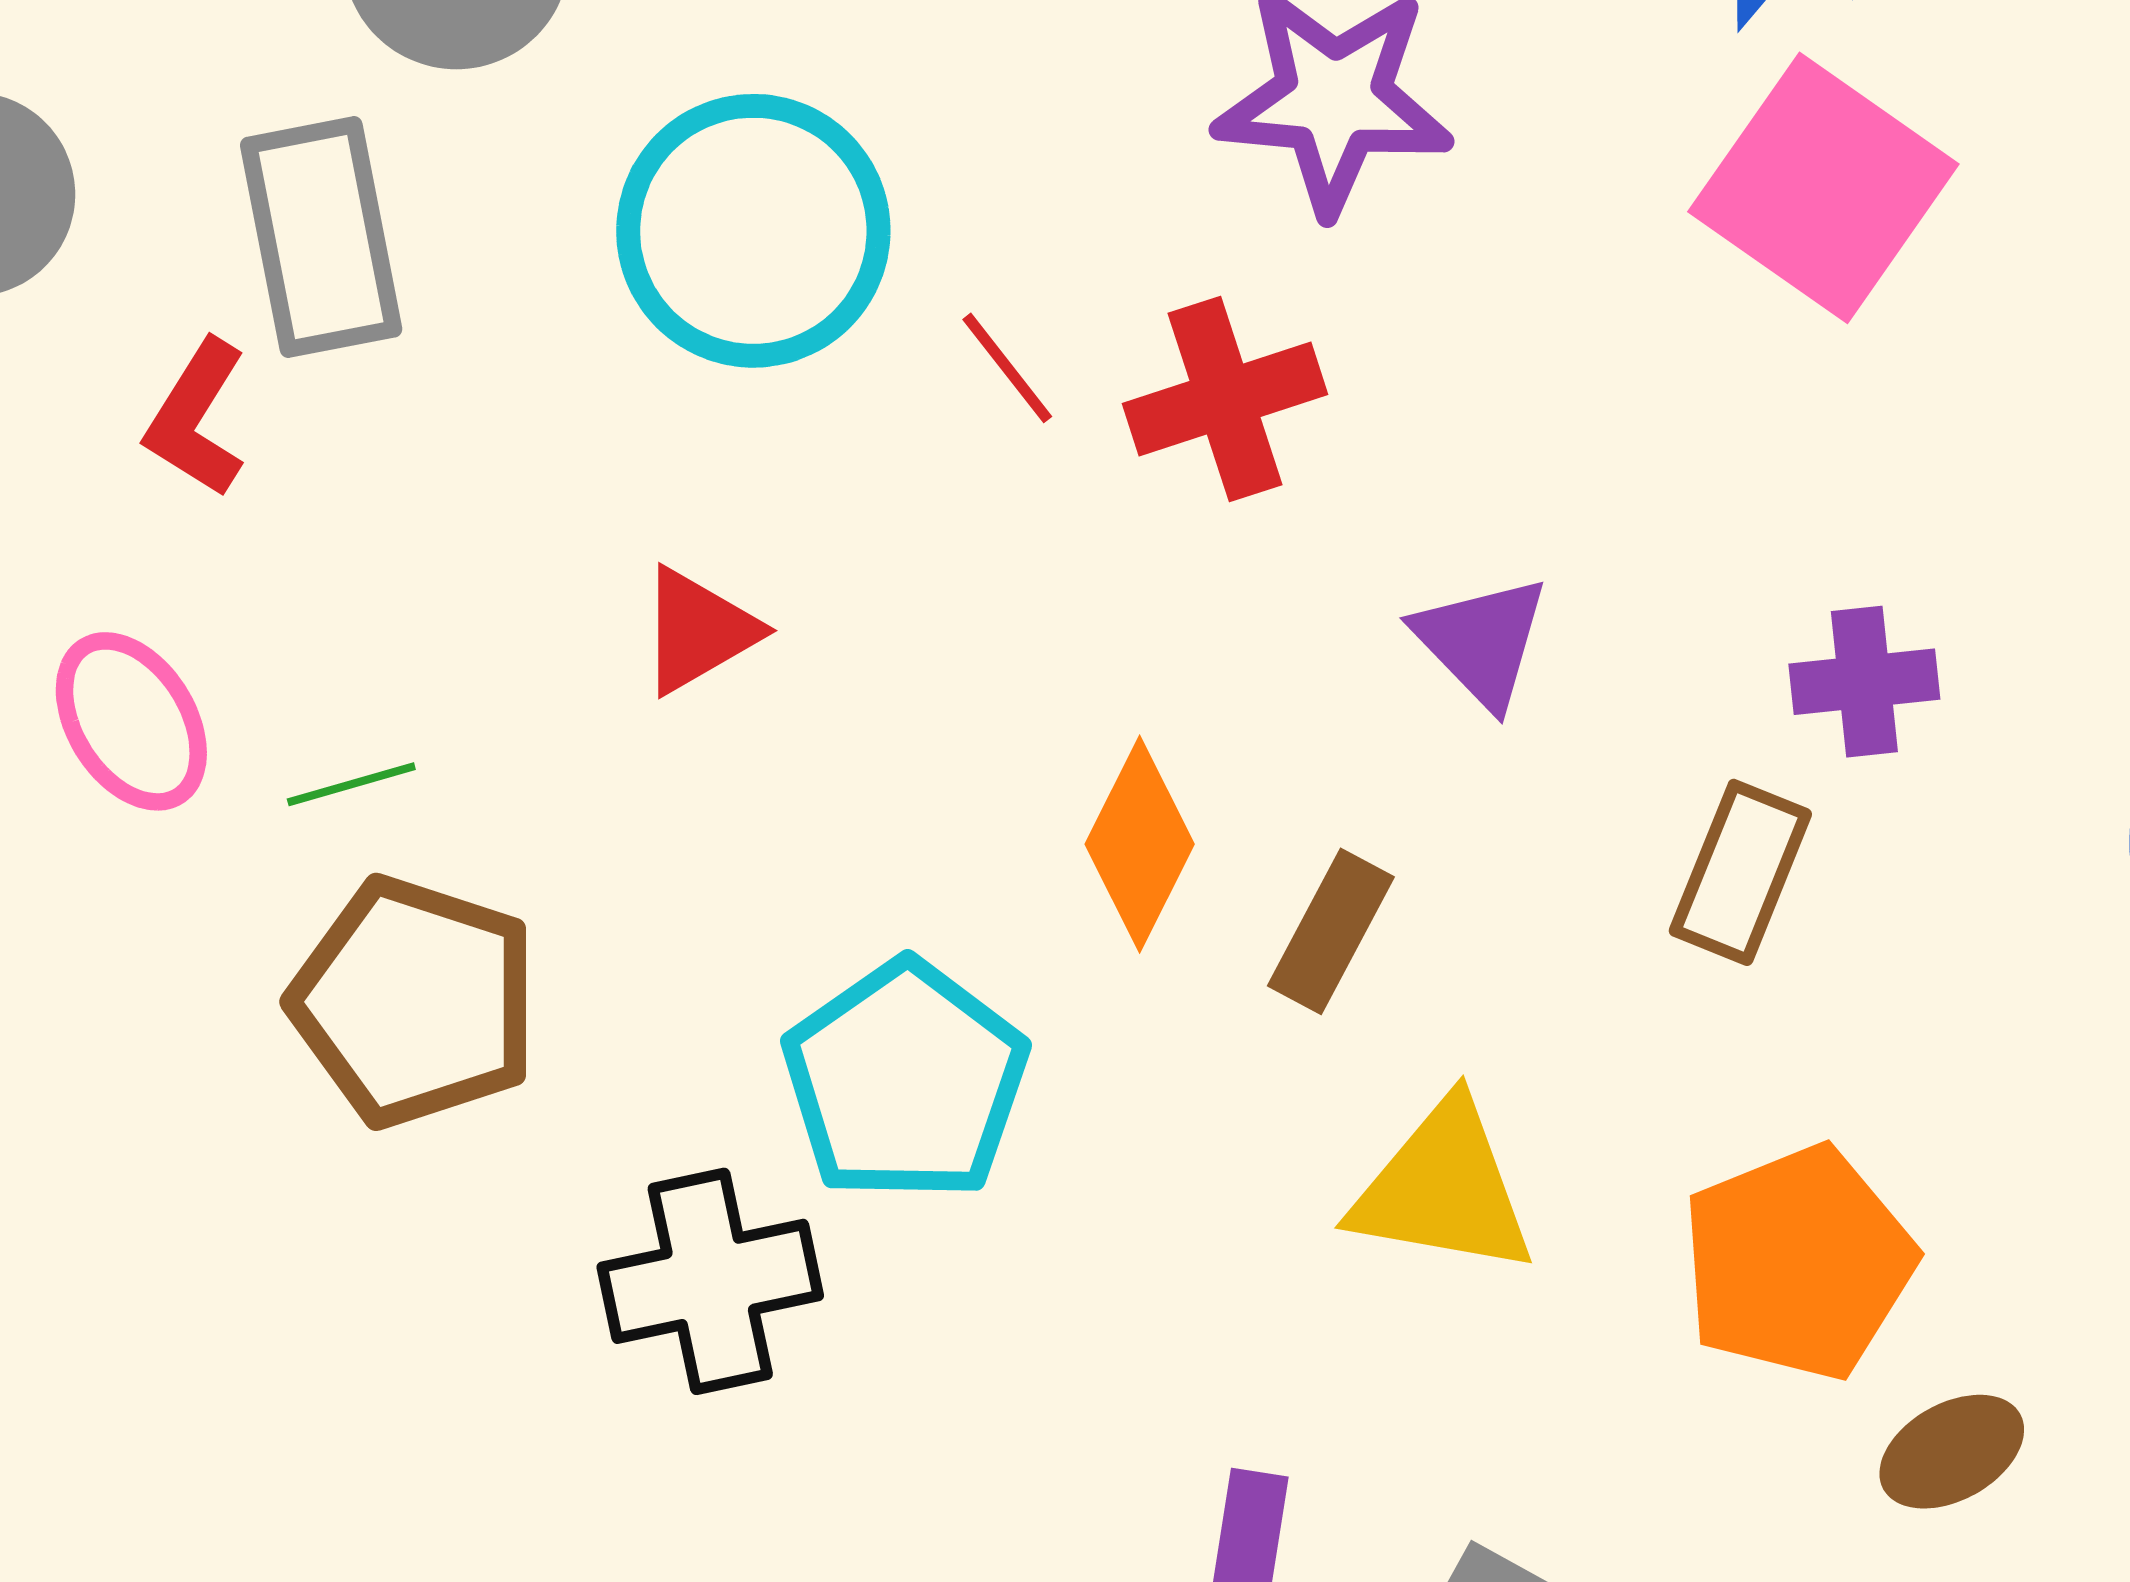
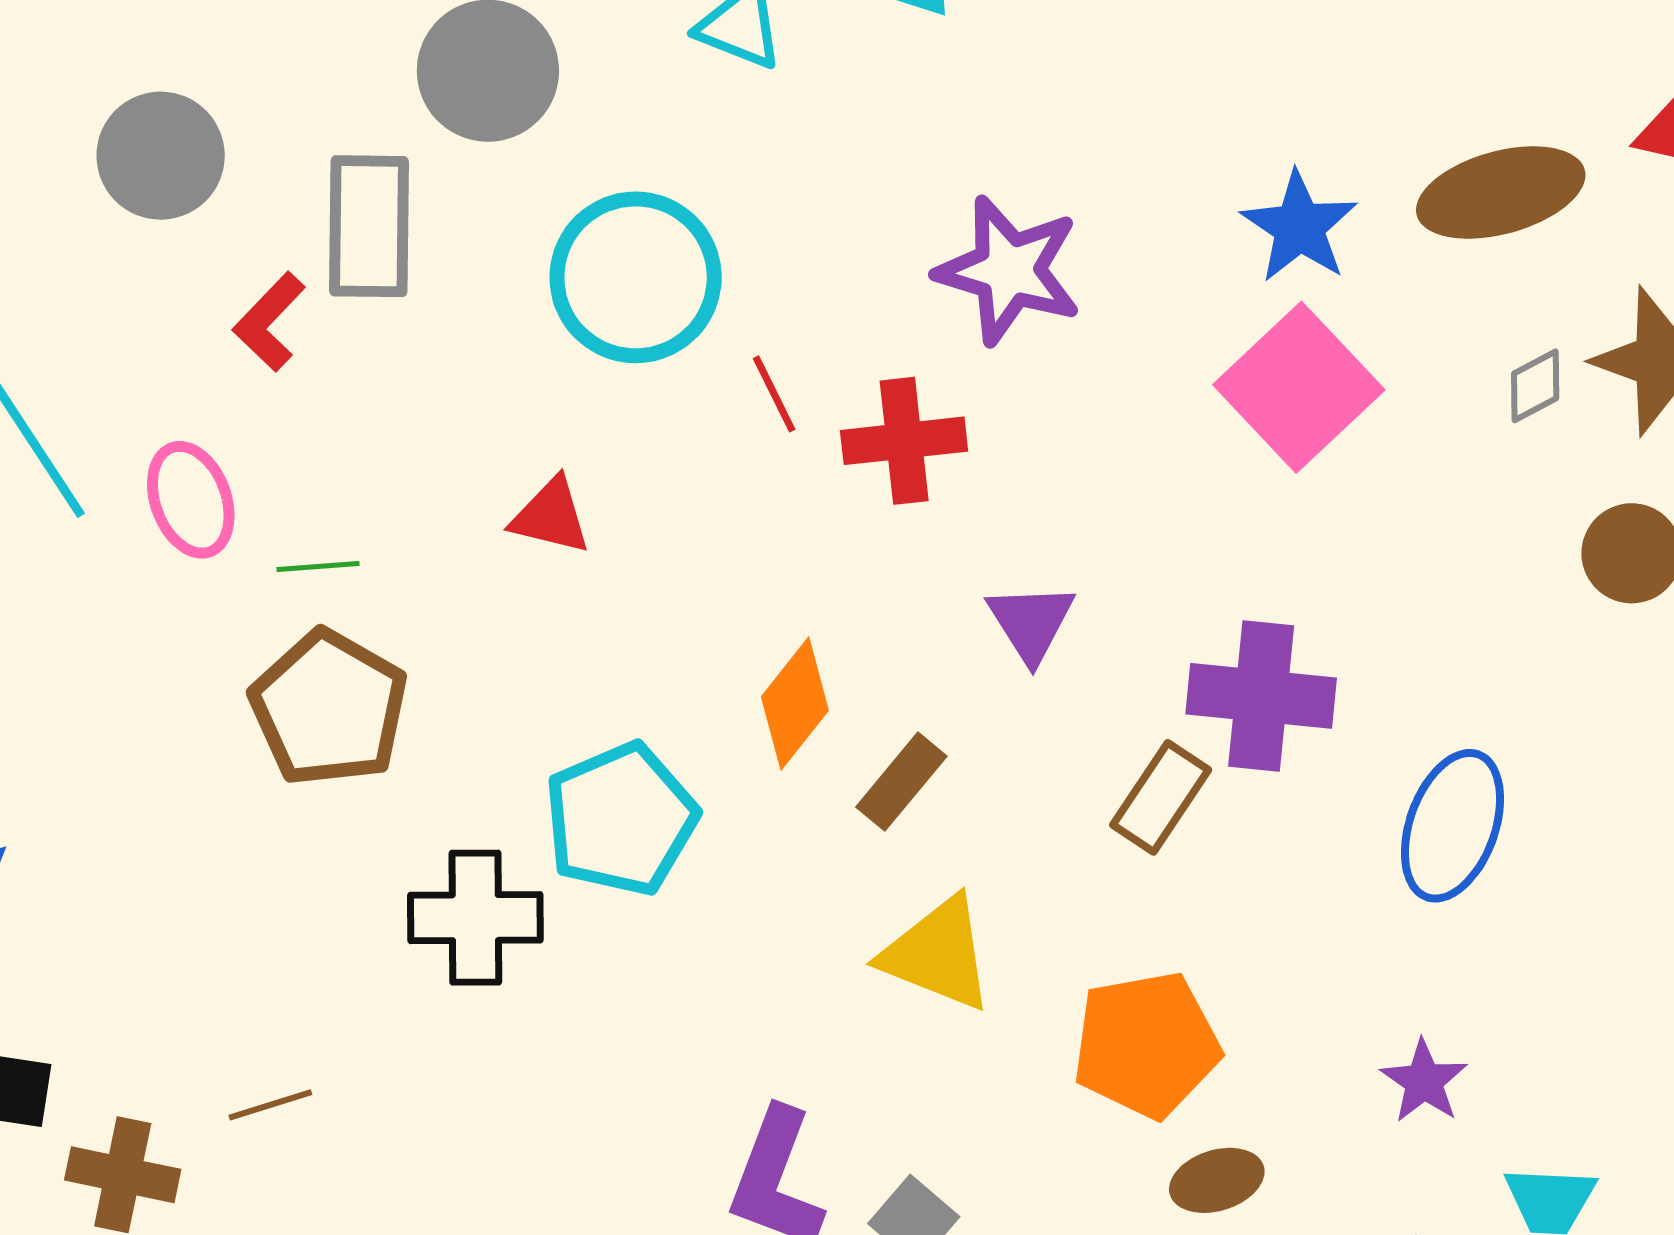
red triangle: (698, 631) -> (551, 516), turned 32
purple cross: (1864, 682) -> (1261, 696), size x1.6

